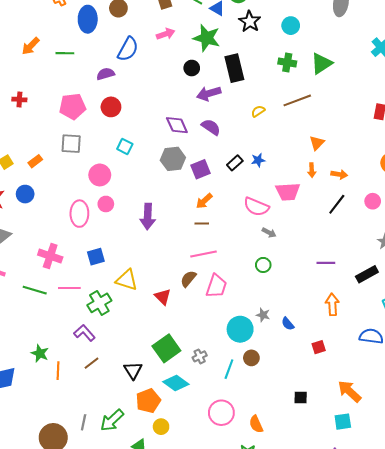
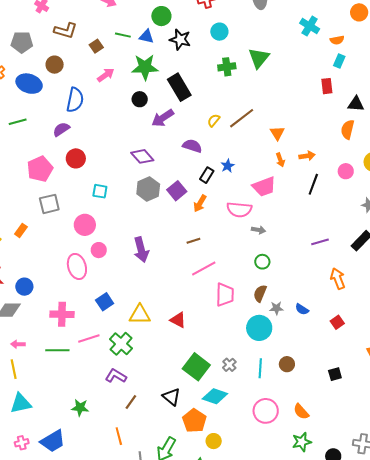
blue ellipse: (88, 19) -> (29, 84), turned -55
brown line: (297, 100) -> (242, 118), moved
purple semicircle: (211, 127) -> (192, 146), moved
blue circle: (25, 194) -> (24, 287), moved
orange arrow: (204, 201) -> (200, 203), moved
brown semicircle: (188, 279) -> (260, 293), moved
brown circle: (251, 358) -> (287, 364), moved
orange line: (58, 371) -> (119, 436), moved

